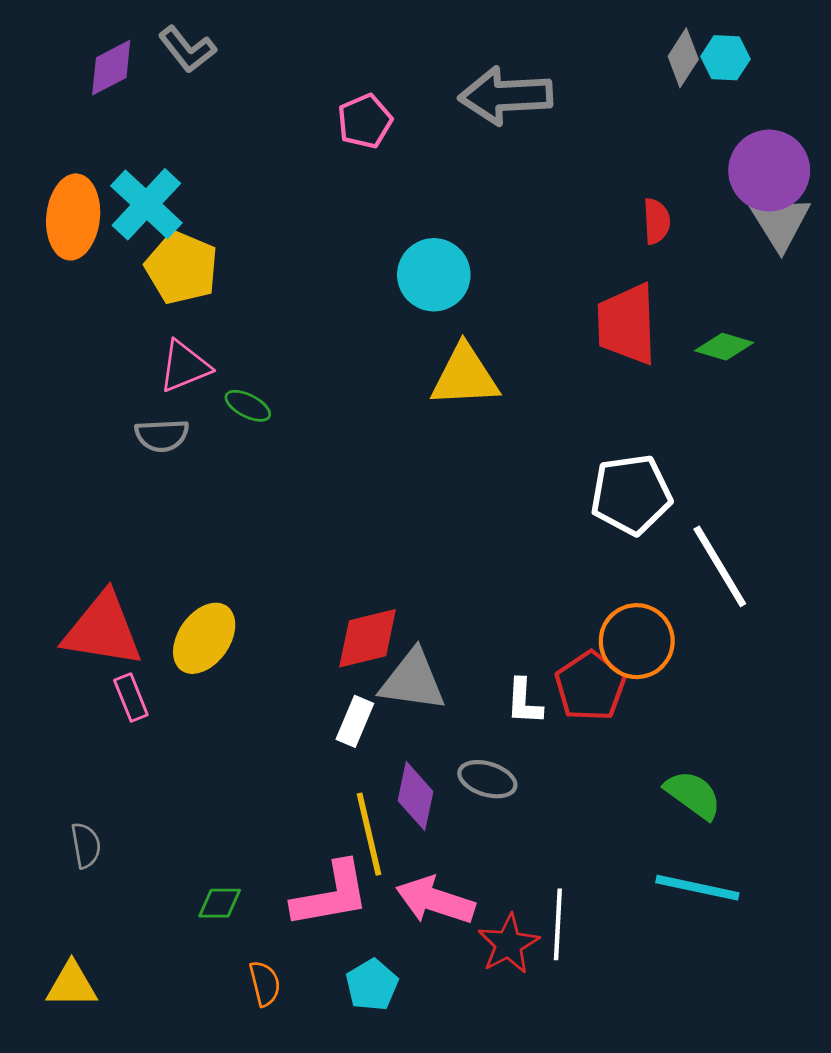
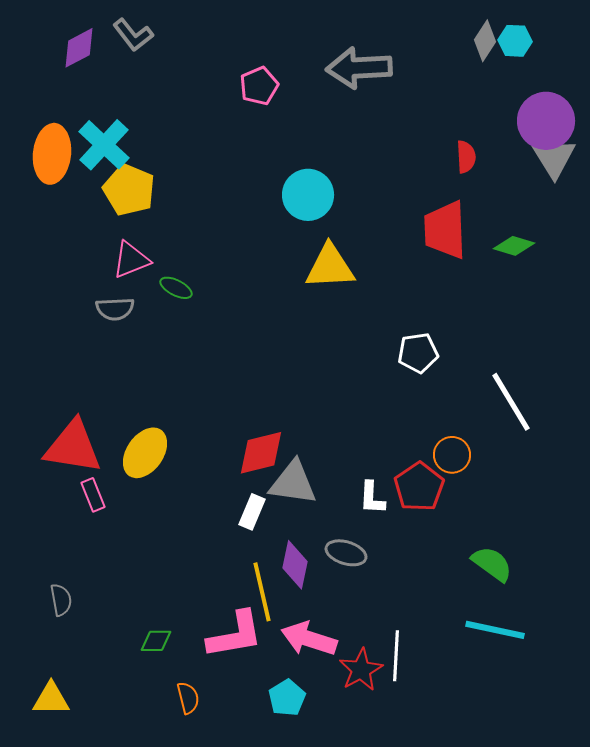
white pentagon: (631, 495) -> (418, 353), moved, size x0.7
orange circle: (637, 641) -> (452, 455), size x0.7
cyan pentagon: (372, 985) -> (287, 698), moved

